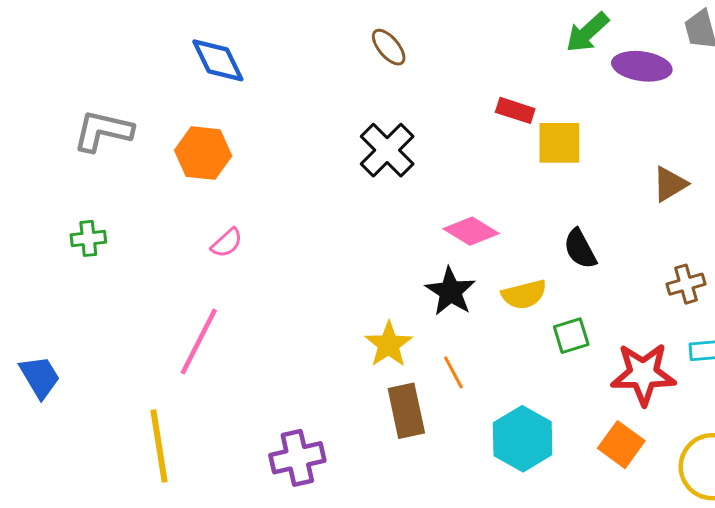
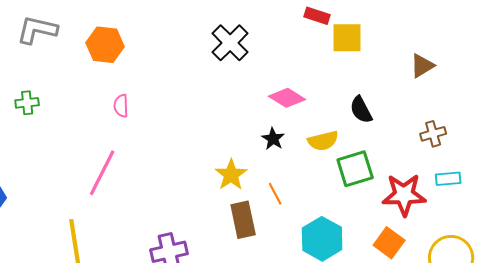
pink semicircle: (227, 243) -> (121, 106), turned 130
black star: (450, 291) -> (273, 139), size x0.7
green square: (571, 336) -> (355, 169), size x1.5

